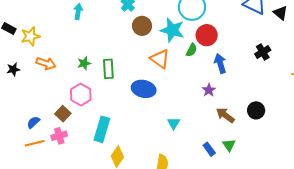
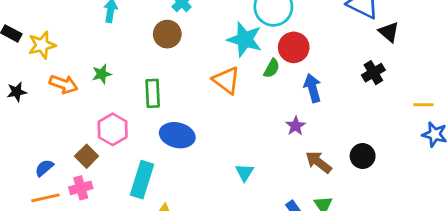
black triangle: (280, 13) -> (389, 32), moved
brown circle: (142, 26) -> (167, 34), moved
green star: (84, 63) -> (102, 74), moved
blue ellipse: (144, 89) -> (177, 135), moved

